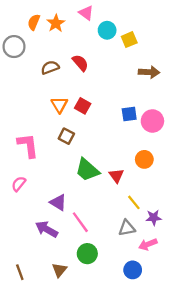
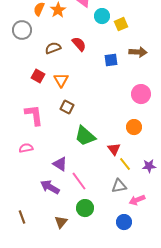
red square: (83, 106) -> (38, 76), moved
blue square: (129, 114) -> (111, 60), moved
red triangle: (116, 176) -> (114, 149), moved
pink semicircle: (19, 184) -> (26, 148), turned 40
purple star: (154, 218) -> (149, 166), moved
brown line: (20, 272) -> (22, 217), moved

